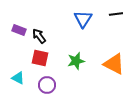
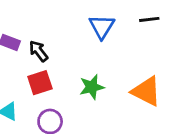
red square: (40, 58) -> (40, 83), turned -30

